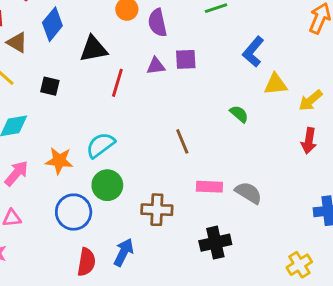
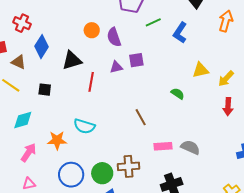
blue L-shape: (253, 52) -> (180, 33), moved
cyan semicircle: (100, 145) -> (84, 126), turned -120
green circle: (107, 185) -> (102, 173), moved

